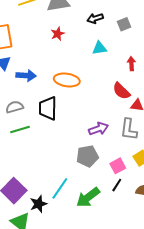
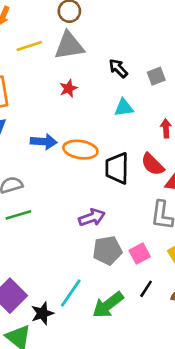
black arrow: (95, 18) -> (118, 68), turned 63
blue arrow: (26, 76) -> (44, 142), moved
black trapezoid: (48, 108) -> (117, 168), moved
purple arrow: (98, 129) -> (92, 218), moved
pink square: (118, 166) -> (140, 254), moved

